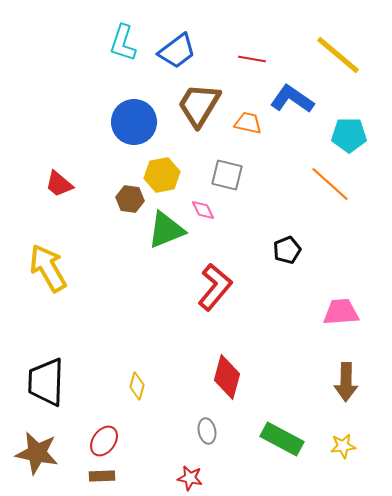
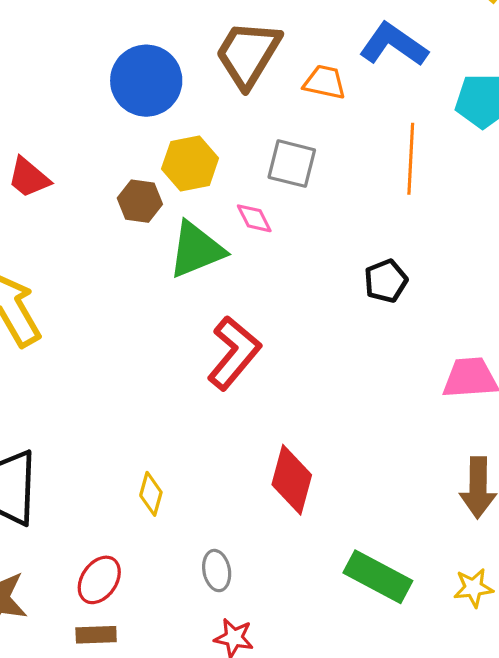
orange line: (330, 184) -> (411, 159), moved, turned 51
red L-shape: (215, 287) -> (234, 353), moved
gray ellipse: (207, 431) -> (217, 571), moved

